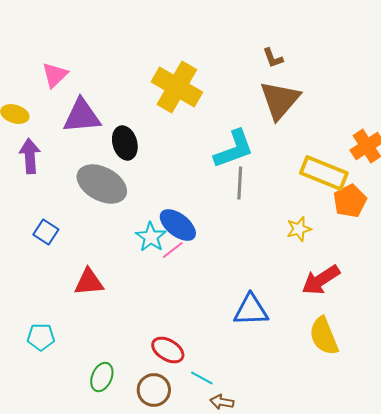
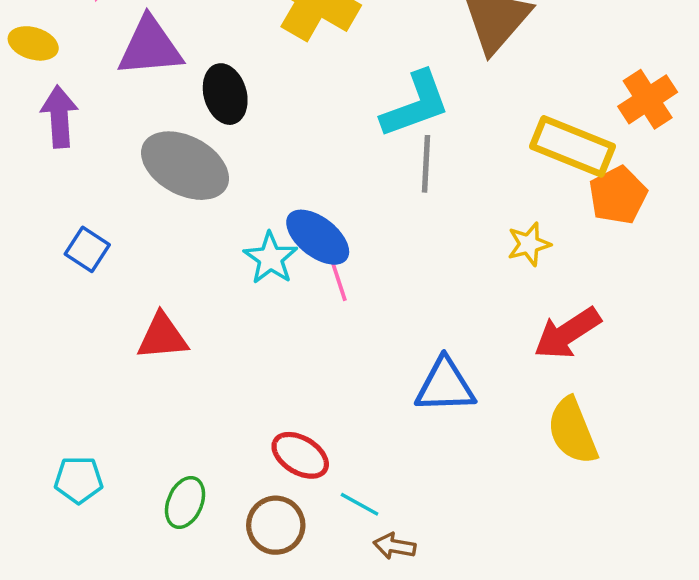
pink line: (173, 250) -> (339, 281), moved, turned -70
cyan pentagon: (41, 337) -> (79, 480), moved

